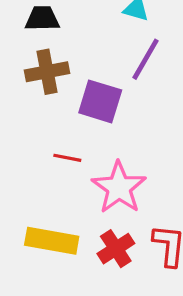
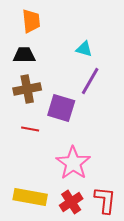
red line: (67, 158) -> (30, 129), moved

